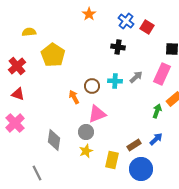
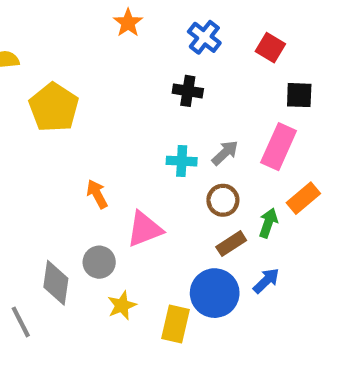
red square: (147, 27) -> (270, 48), moved
brown circle: (92, 86) -> (223, 200), moved
gray circle: (86, 132) -> (99, 262), moved
brown rectangle: (134, 145) -> (231, 244), moved
blue circle: (141, 169) -> (215, 293), moved
gray line: (37, 173) -> (21, 322), moved

